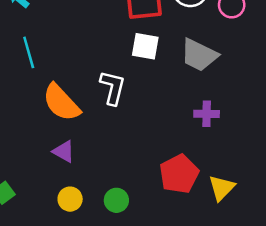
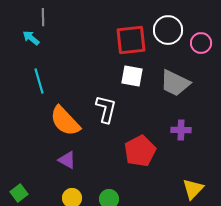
red pentagon: (179, 174) -> (140, 151), moved

